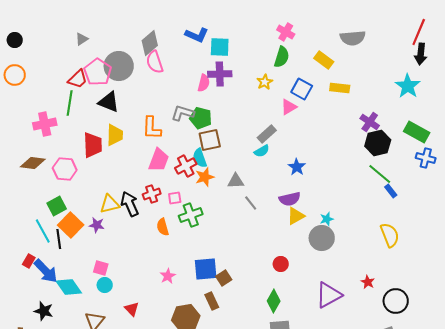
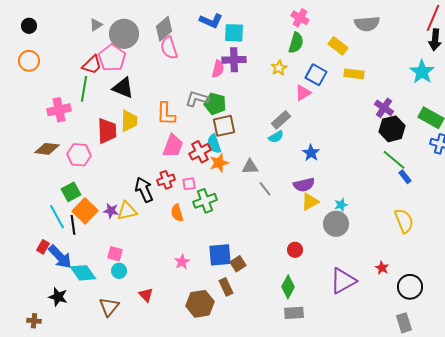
gray circle: (119, 66) -> (124, 34), moved
yellow triangle: (110, 204) -> (127, 211), moved

